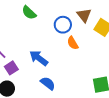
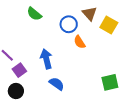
blue arrow: (39, 58) -> (46, 59), turned 42

